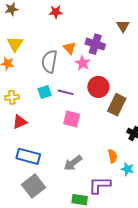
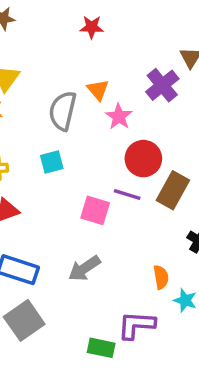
red star: (56, 12) -> (92, 27), moved
purple cross: (95, 44) -> (162, 85), moved, turned 30
purple line: (66, 92) -> (127, 195), moved
gray arrow: (73, 163) -> (84, 268), moved

